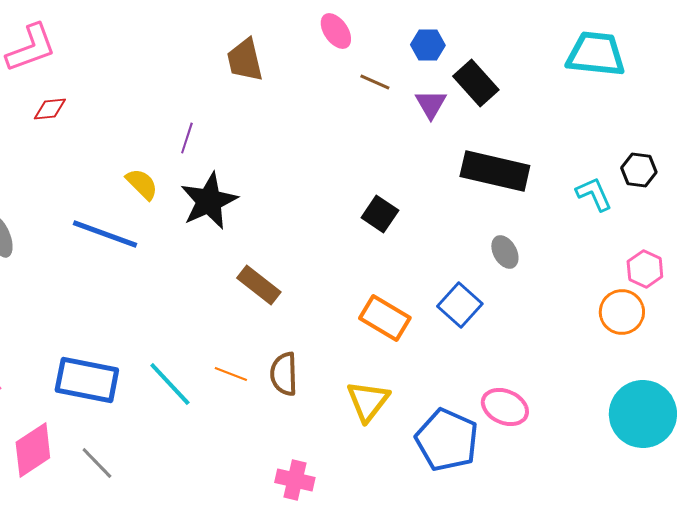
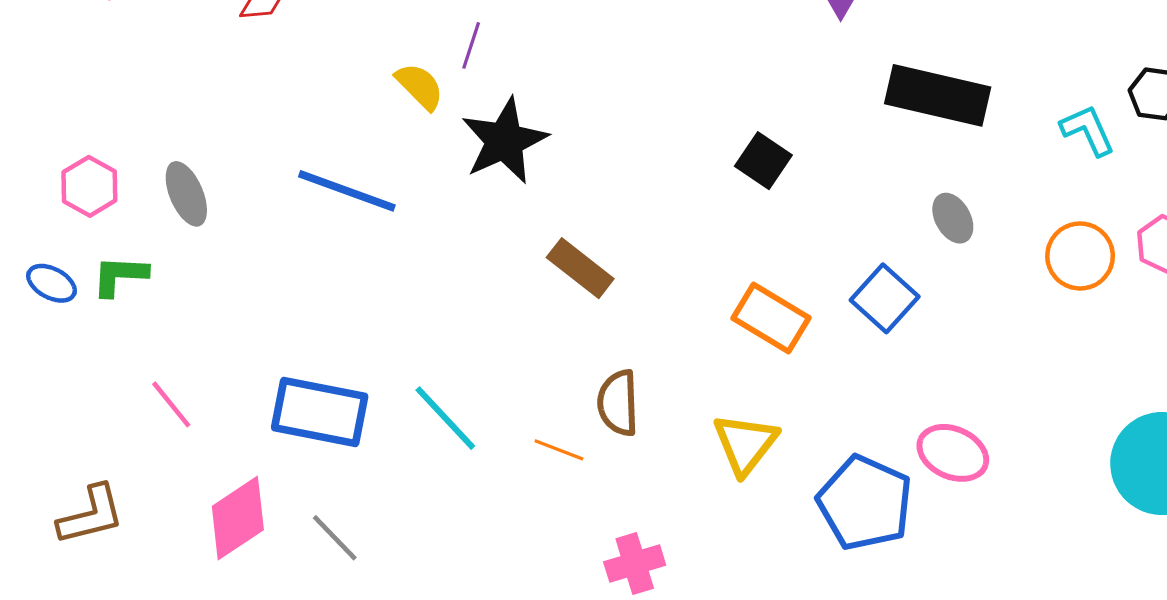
yellow semicircle: (142, 184) -> (420, 86), moved
orange circle: (622, 312) -> (1080, 256), moved
orange line: (231, 374) -> (559, 450), moved
pink cross: (295, 480) -> (635, 563), turned -30

